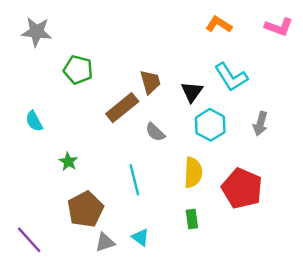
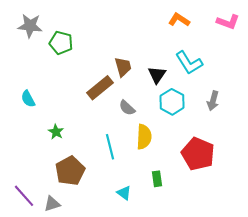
green pentagon: (78, 70) -> (61, 43), moved
yellow semicircle: (193, 173) -> (144, 137), moved
cyan triangle: (140, 237) -> (124, 193), moved
gray triangle: (105, 242) -> (52, 204), moved

